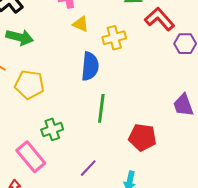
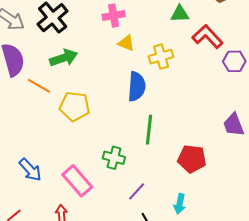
green arrow: (20, 37) -> (64, 58), turned -32
green cross: (52, 129) -> (114, 158), moved, turned 35

